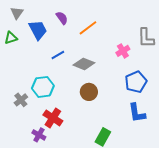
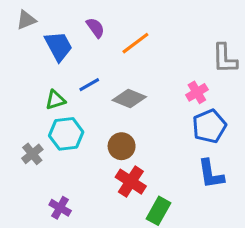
gray triangle: (17, 13) -> (26, 20), turned 32
green triangle: (11, 38) -> (55, 100), moved
pink cross: (123, 51) -> (197, 92), moved
brown circle: (89, 92) -> (122, 146), moved
red cross: (53, 118) -> (131, 182), moved

